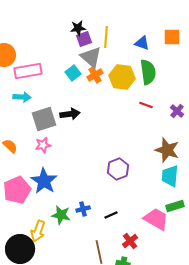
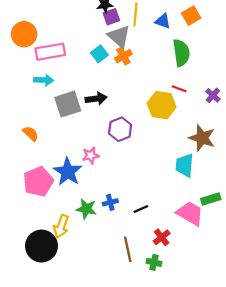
orange square: (172, 37) -> (191, 16), moved, turned -30
blue triangle: (142, 43) -> (163, 21), moved
yellow hexagon: (122, 77) -> (162, 105), moved
pink star: (43, 145) -> (91, 155), moved
purple hexagon: (118, 169) -> (120, 129), moved
cyan trapezoid: (170, 176) -> (185, 165), moved

